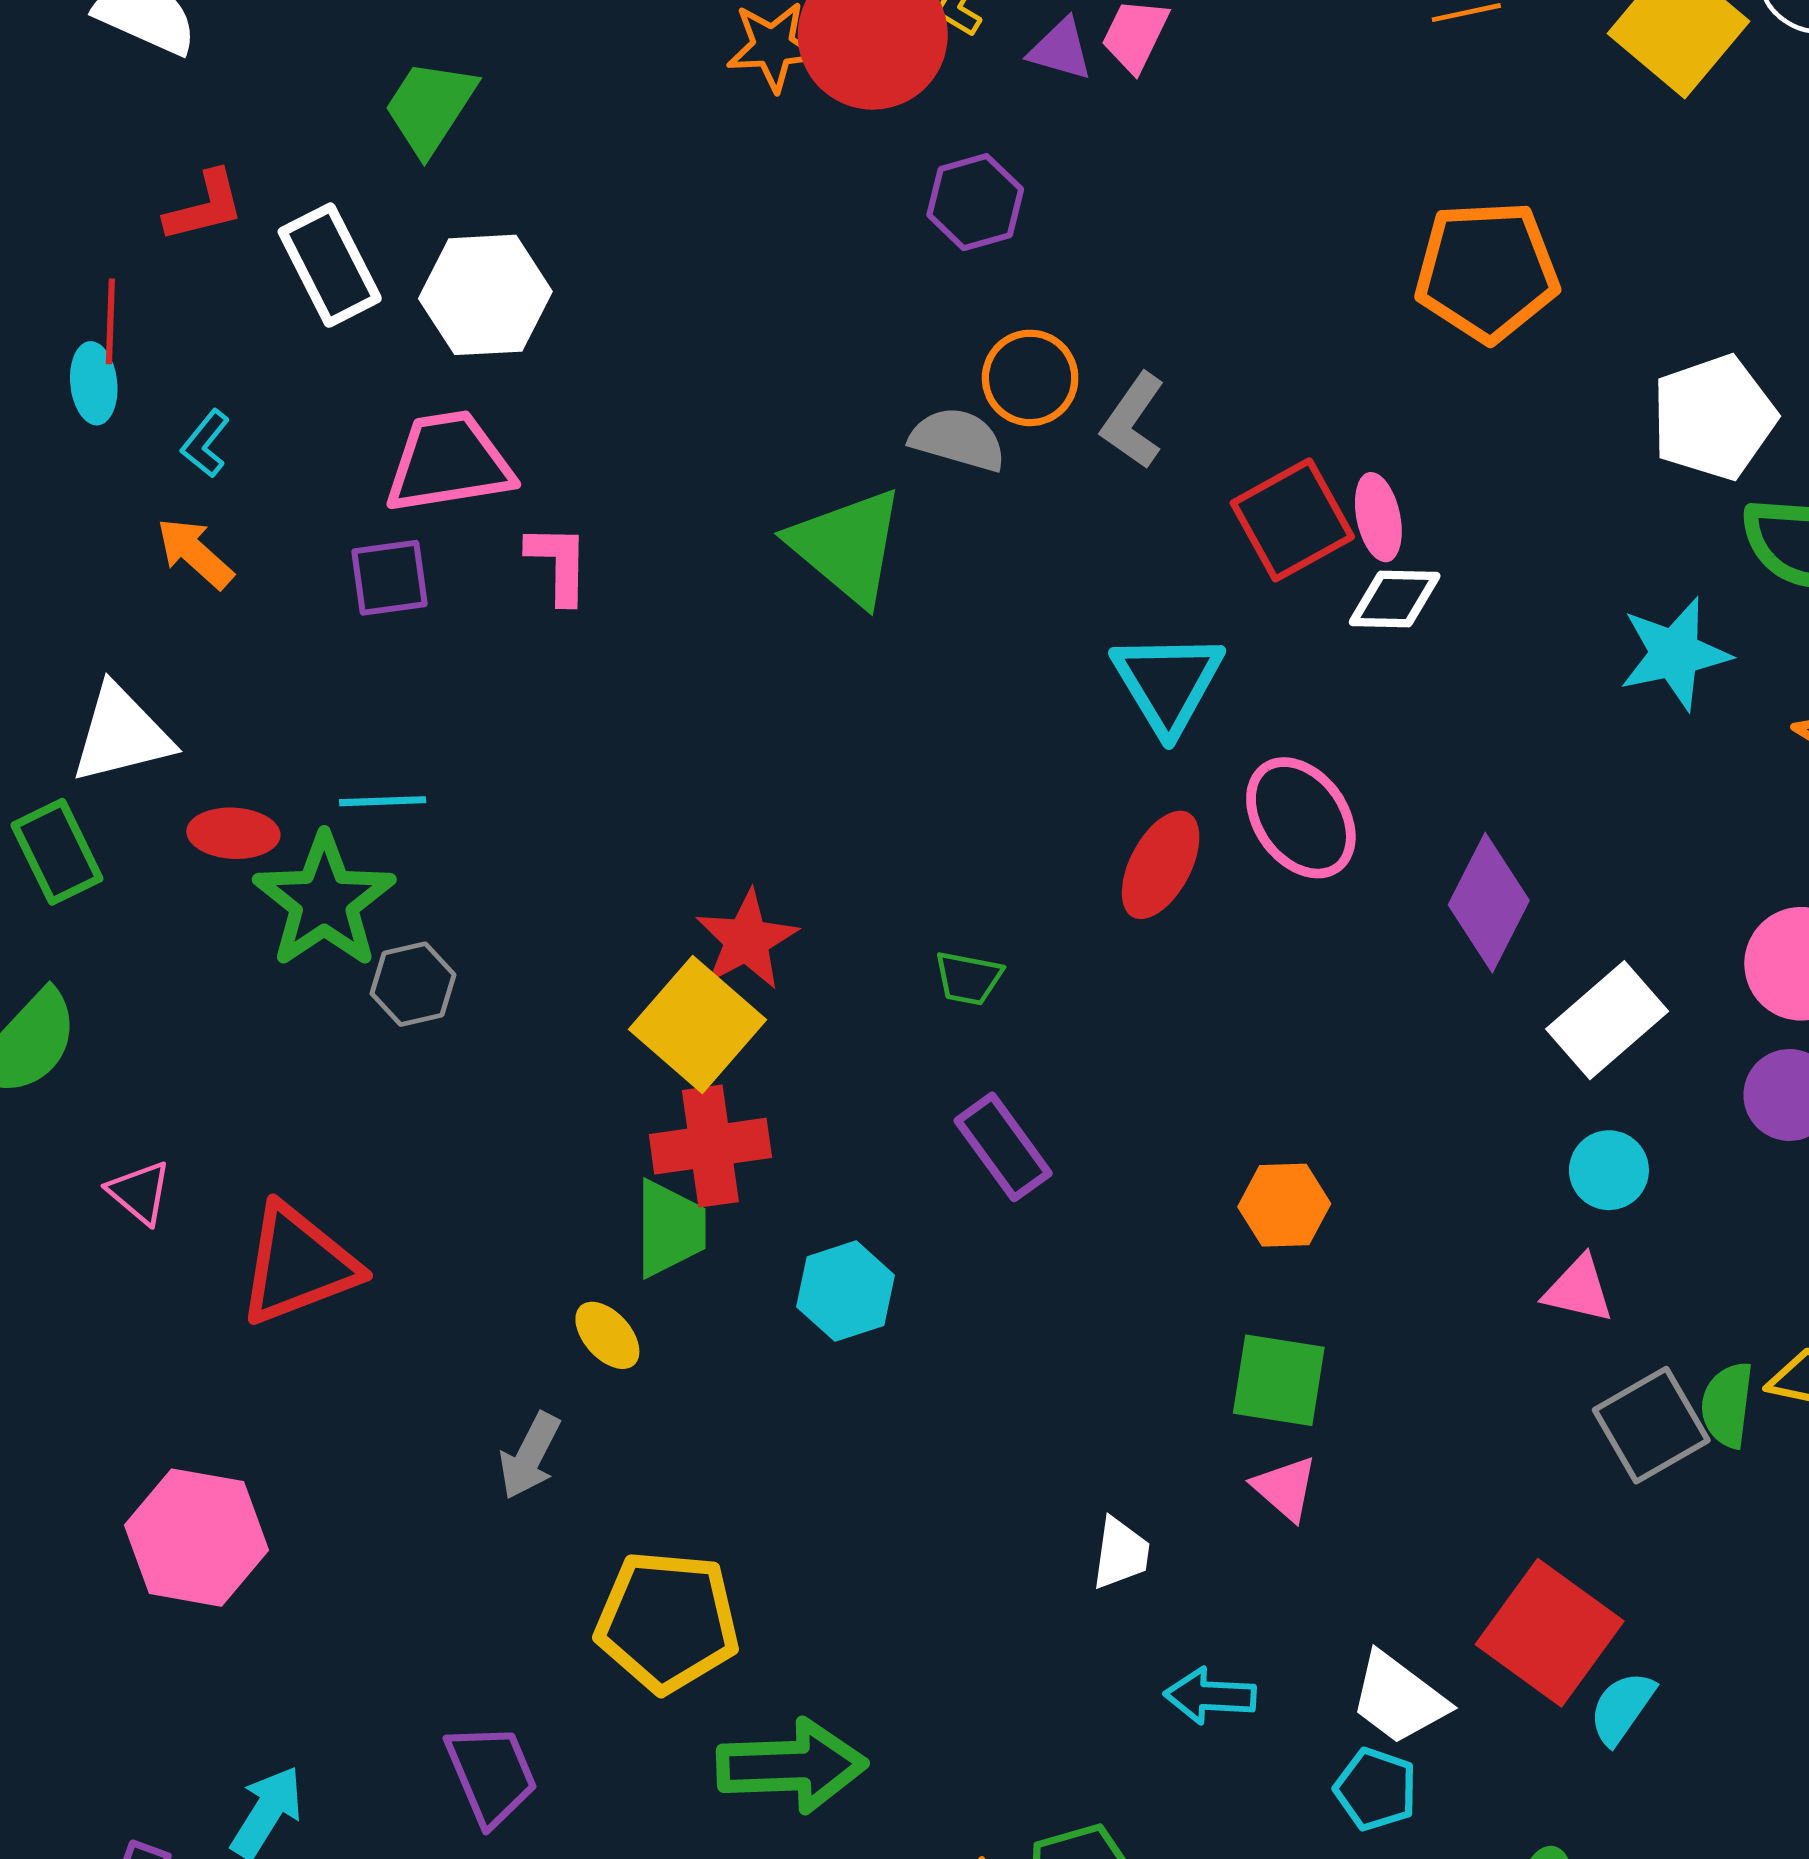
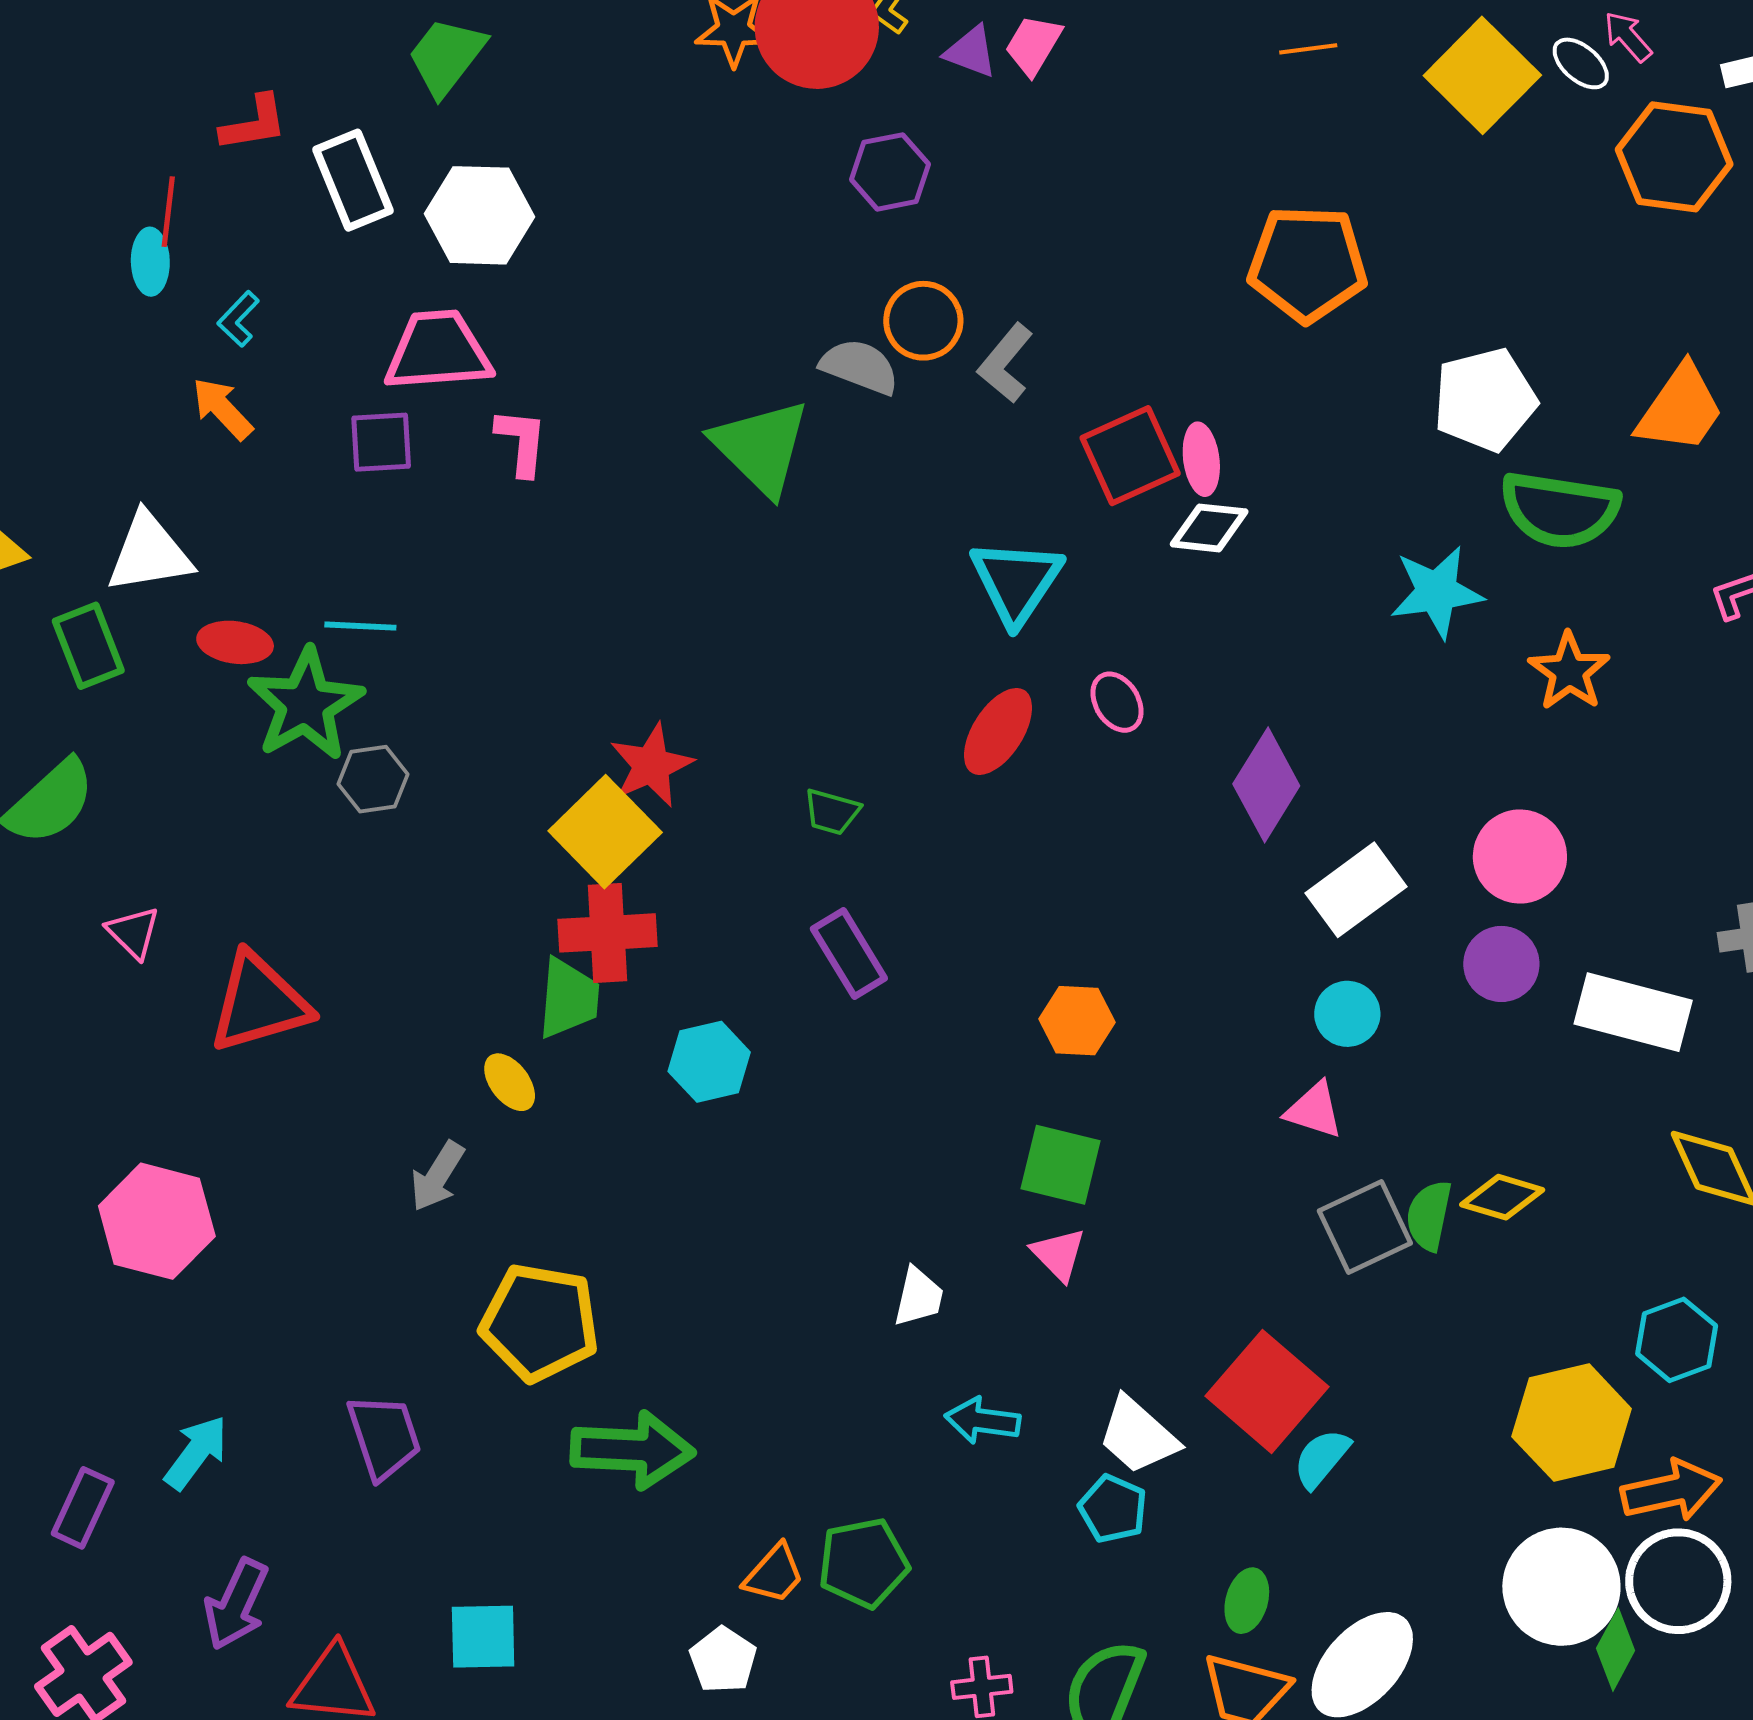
pink ellipse: (1301, 818) -> (1117, 702), size x0.6

